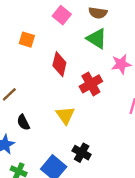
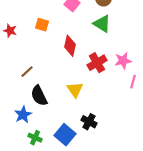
pink star: (121, 64) -> (123, 61), moved
black semicircle: (23, 122) -> (39, 96), size x1.5

